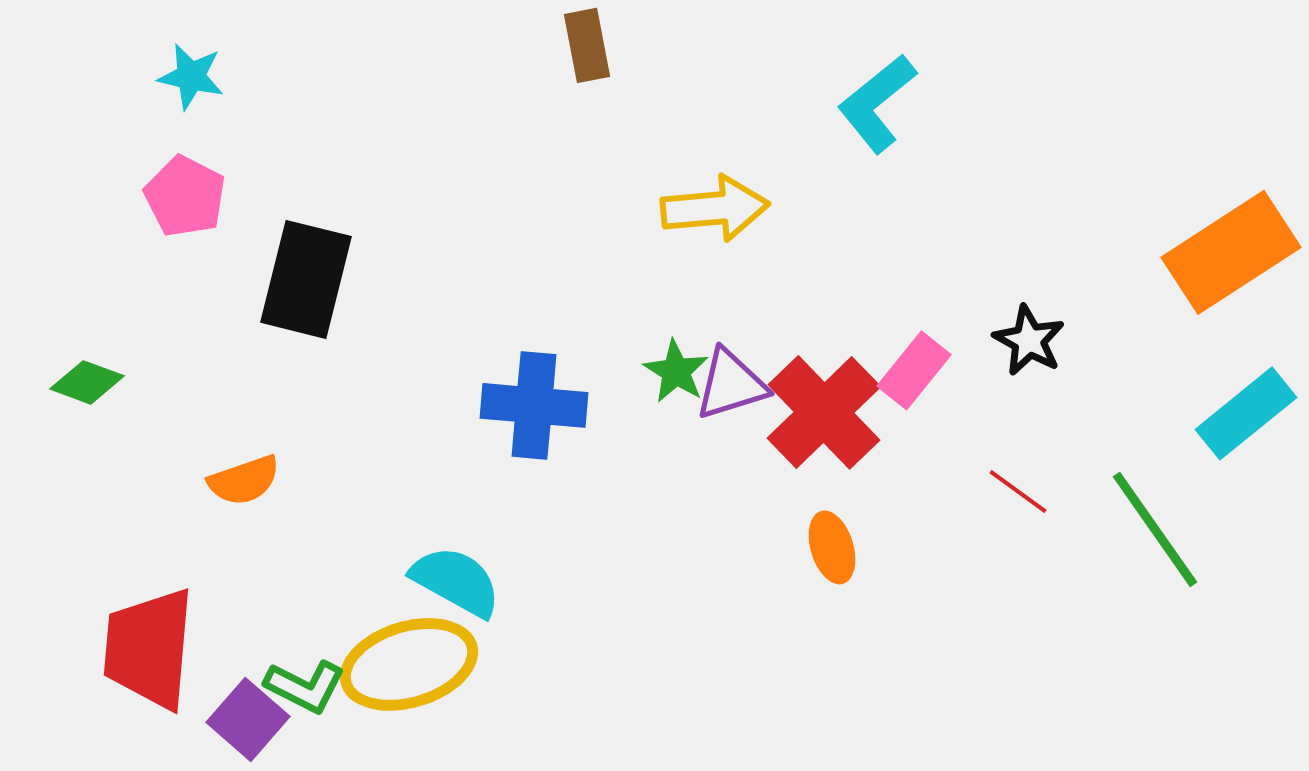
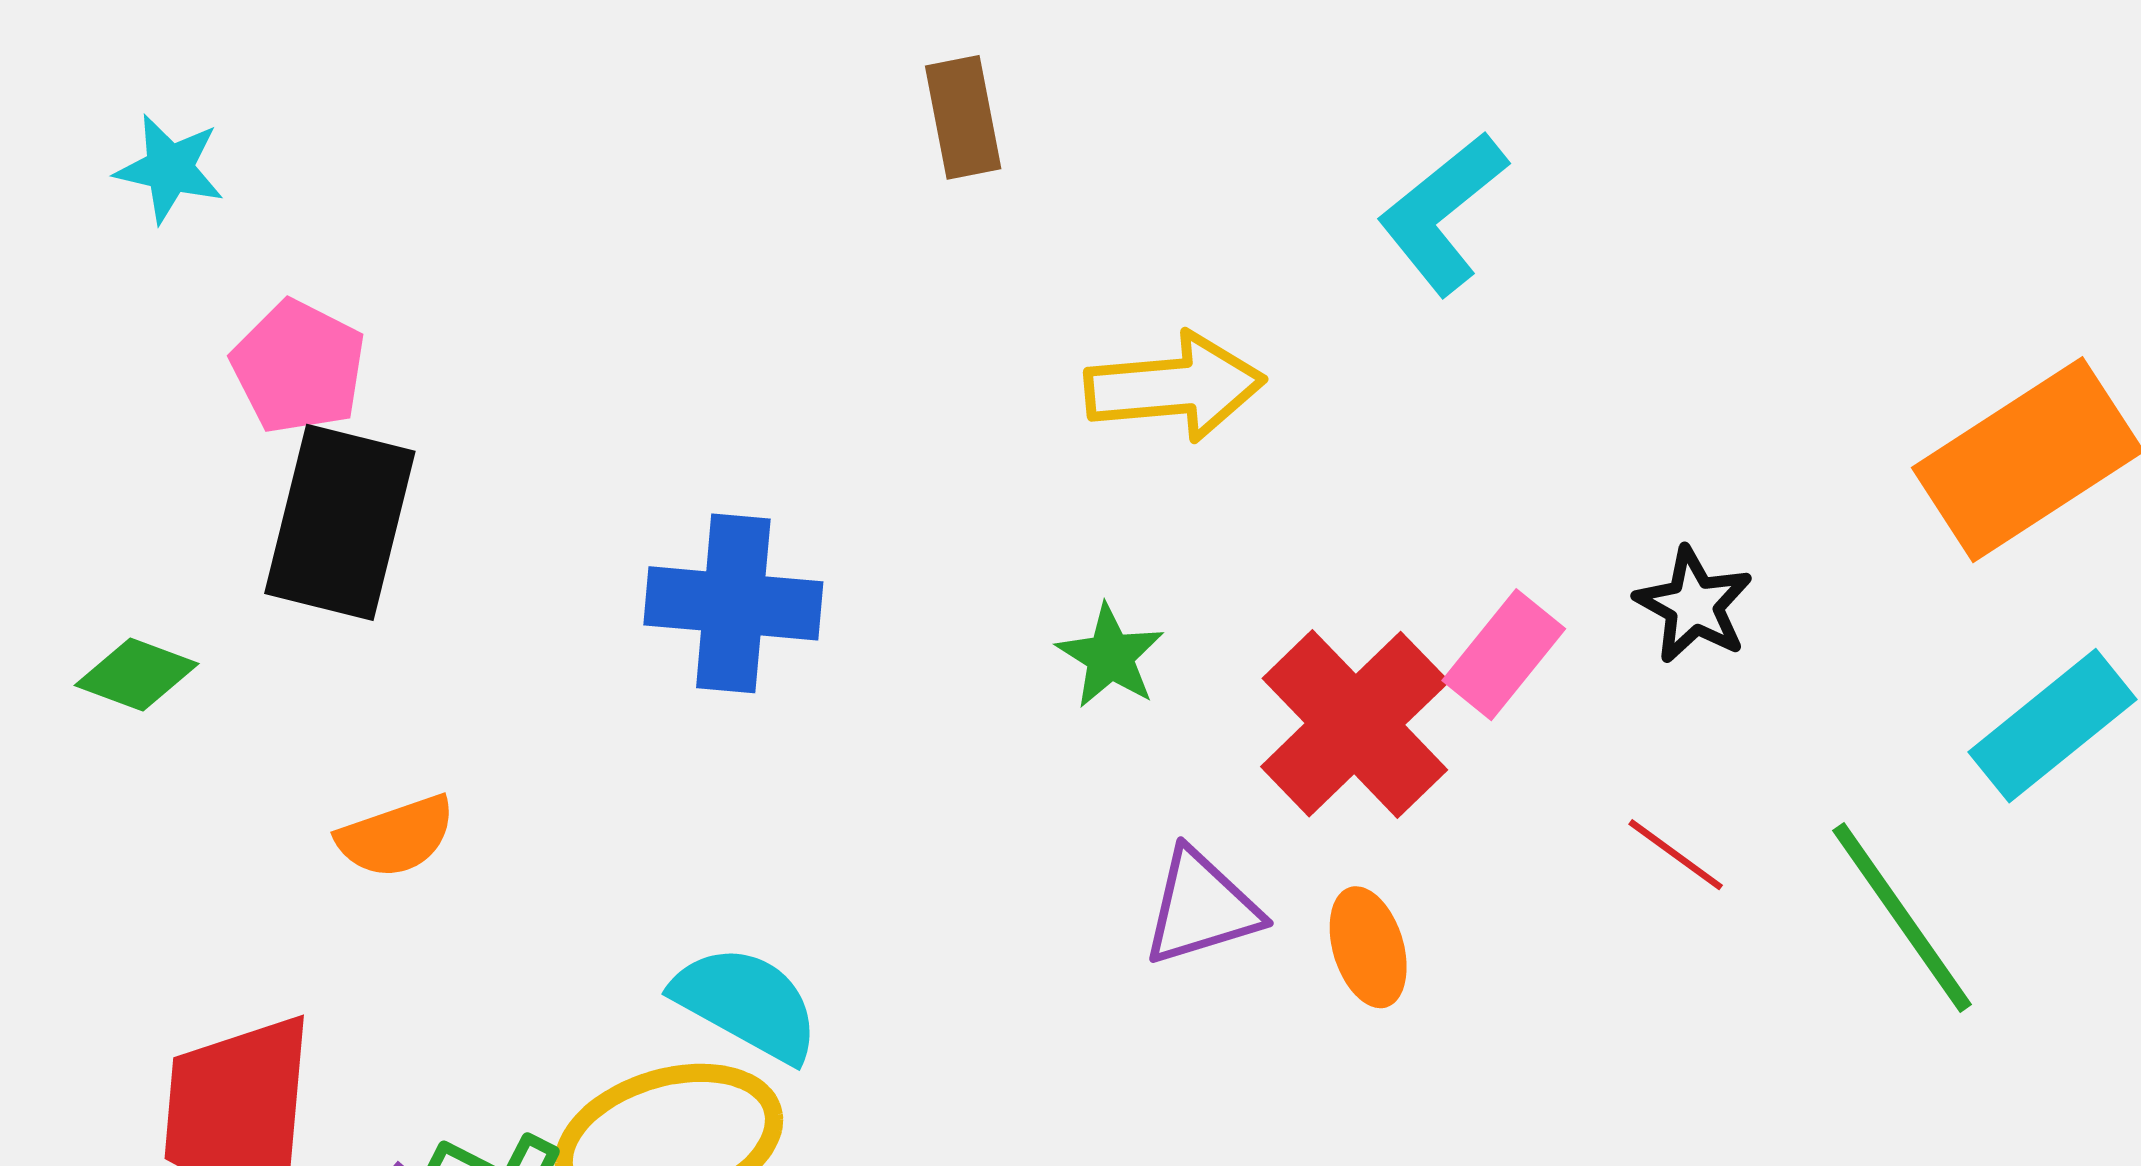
cyan star: (191, 76) -> (170, 169), moved
black rectangle: (306, 279) -> (340, 522), moved
purple triangle: (731, 384) -> (1201, 908), moved
blue cross: (534, 405) -> (733, 603), moved

